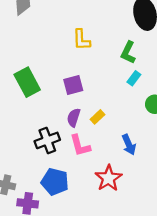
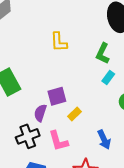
purple square: (73, 85) -> (57, 96), moved
purple semicircle: (74, 118) -> (40, 113), moved

